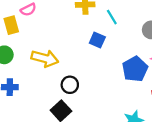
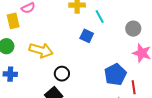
blue pentagon: (135, 69) -> (115, 74), moved

